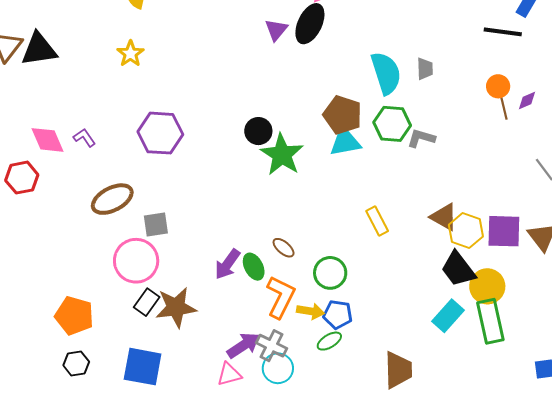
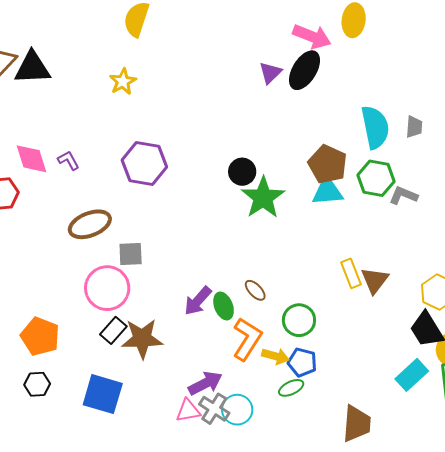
brown triangle: (444, 217) -> (375, 280), moved, turned 32
gray cross: (271, 346) -> (214, 409), moved

